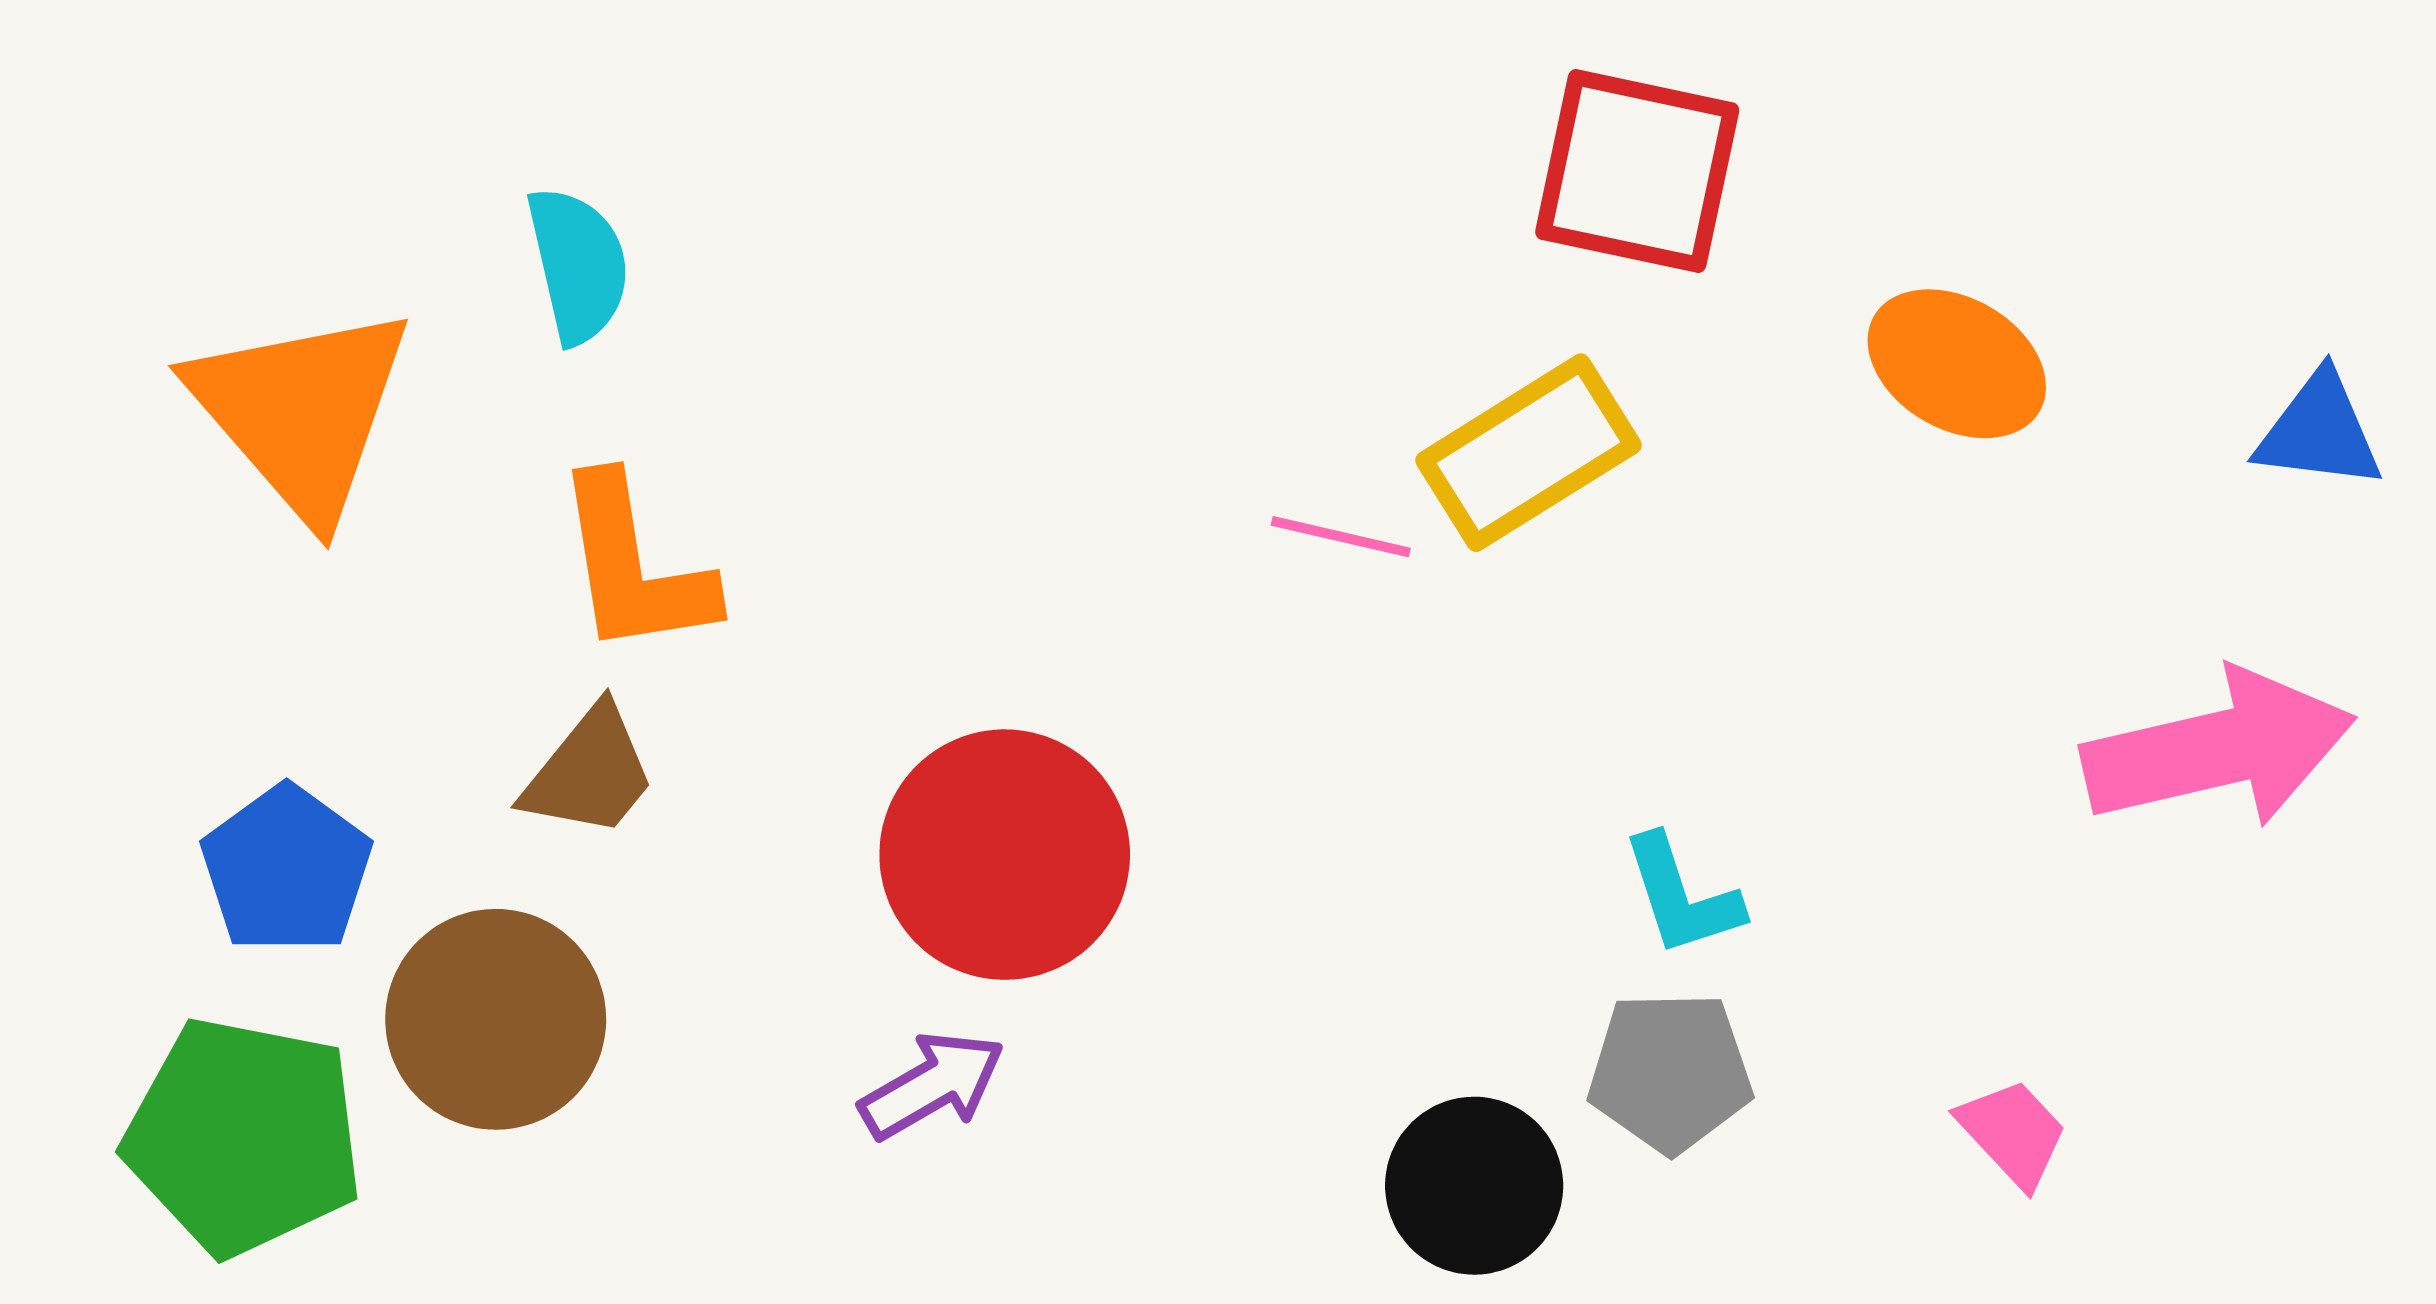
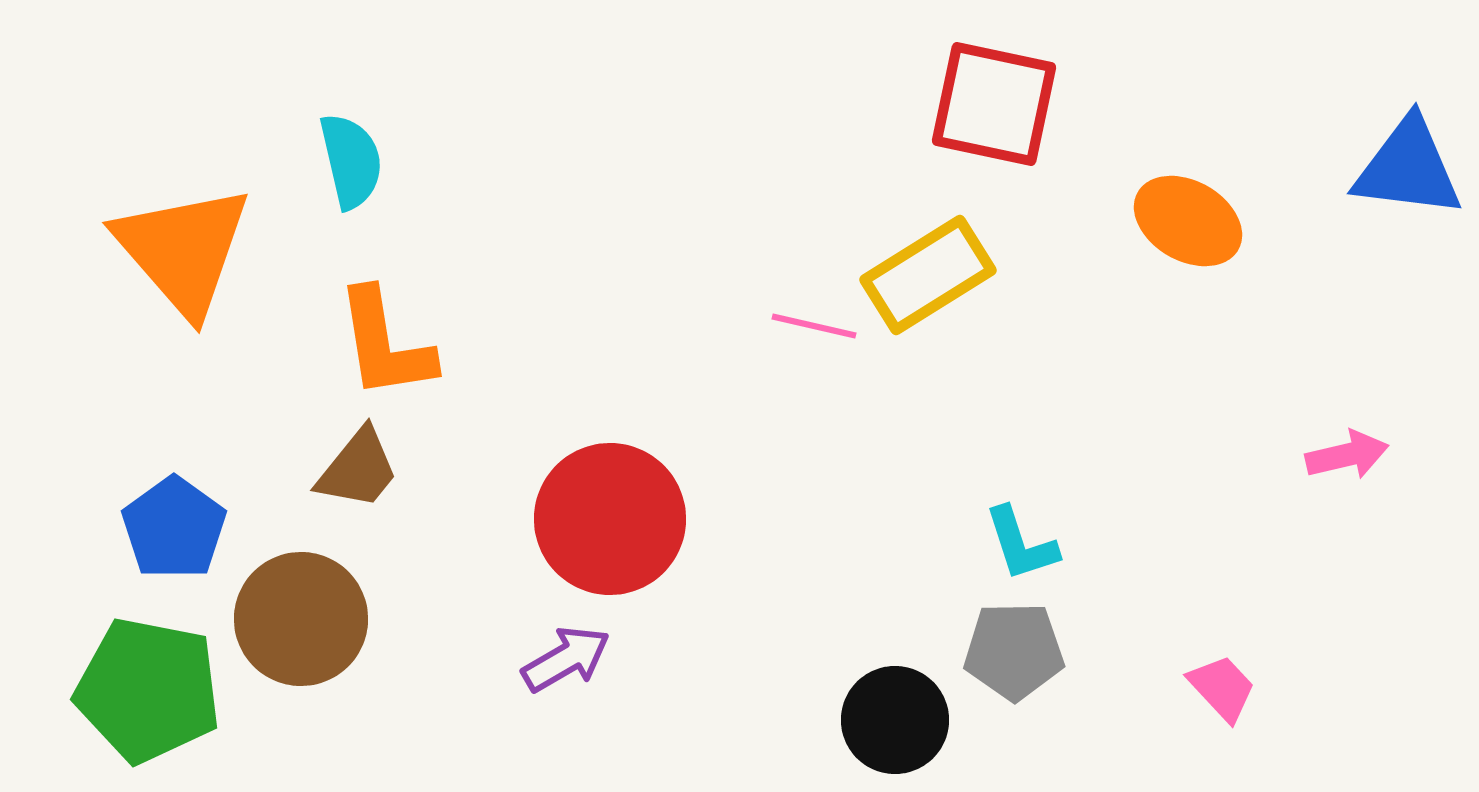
blue triangle: (2319, 431) -> (1408, 168), moved, size x1.4
pink arrow: (2219, 749) -> (1347, 455), size x0.5

